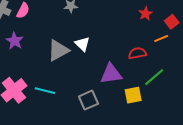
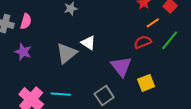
orange line: (161, 38) -> (153, 23), moved
purple triangle: (111, 74) -> (121, 67), turned -50
green line: (154, 77) -> (170, 40), moved

